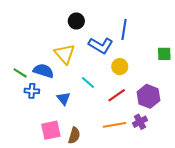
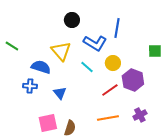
green line: (20, 73) -> (12, 46), moved
cyan line: (88, 82) -> (87, 67), moved
purple hexagon: (148, 96) -> (133, 80), moved
purple cross: (140, 122) -> (140, 115), moved

